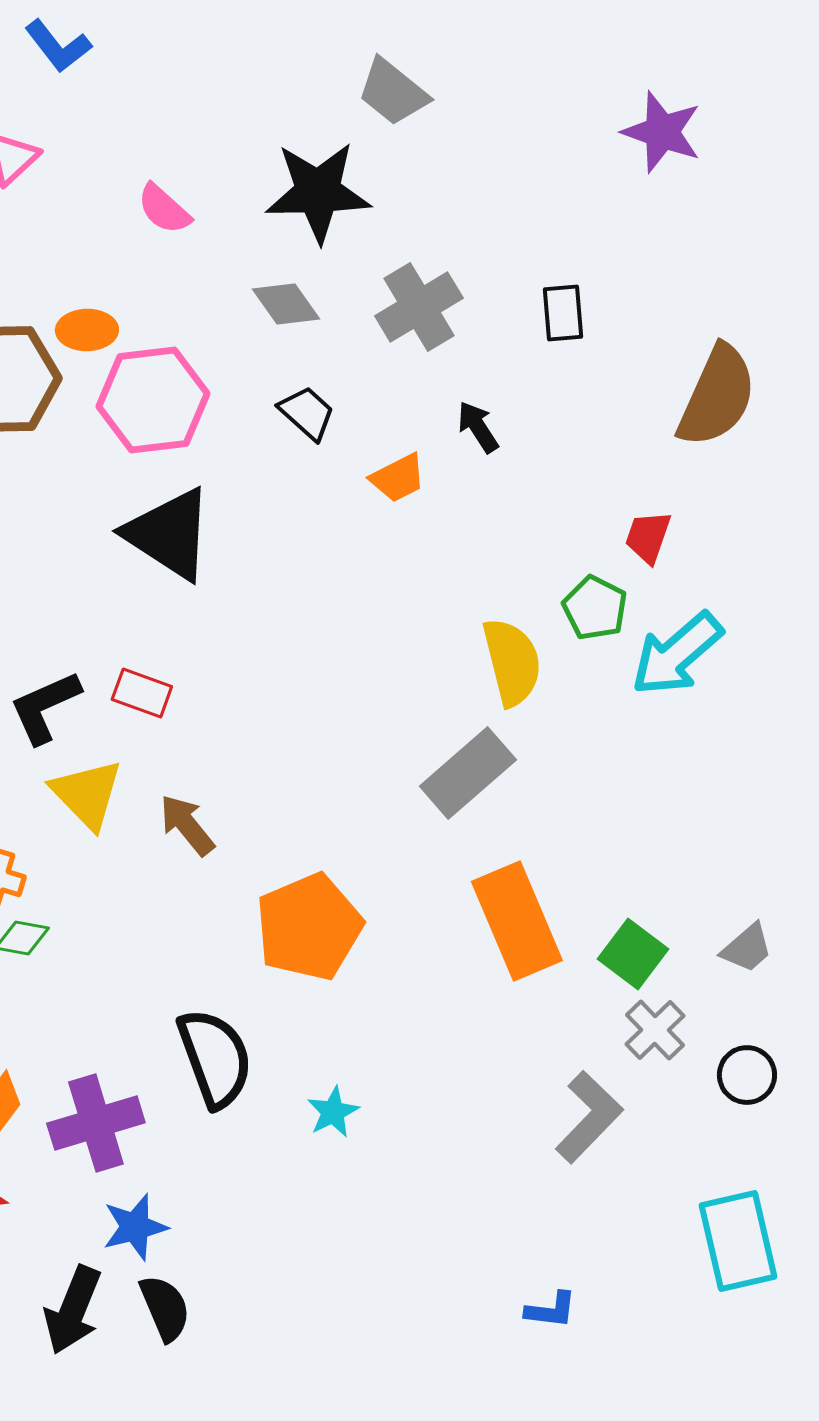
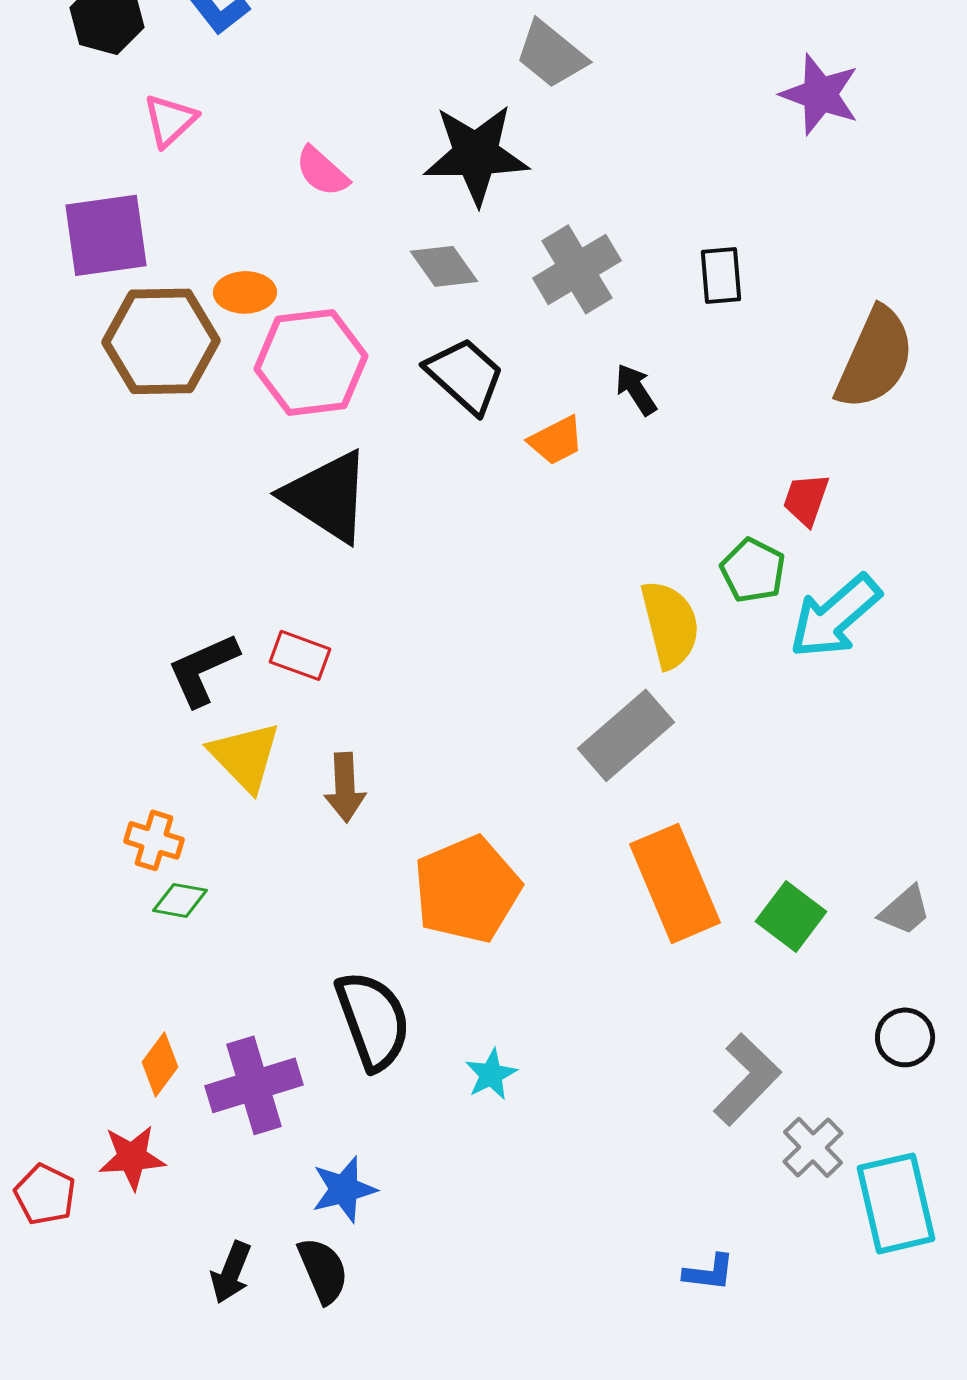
black trapezoid: (307, 413) -> (465, 375), size x1.4
brown arrow: (187, 825) -> (345, 787), turned -144
gray cross: (655, 1030) -> (813, 1147), moved
blue star: (135, 1227) -> (344, 1189), moved
black arrow: (73, 1310) -> (231, 1272), size x0.7

